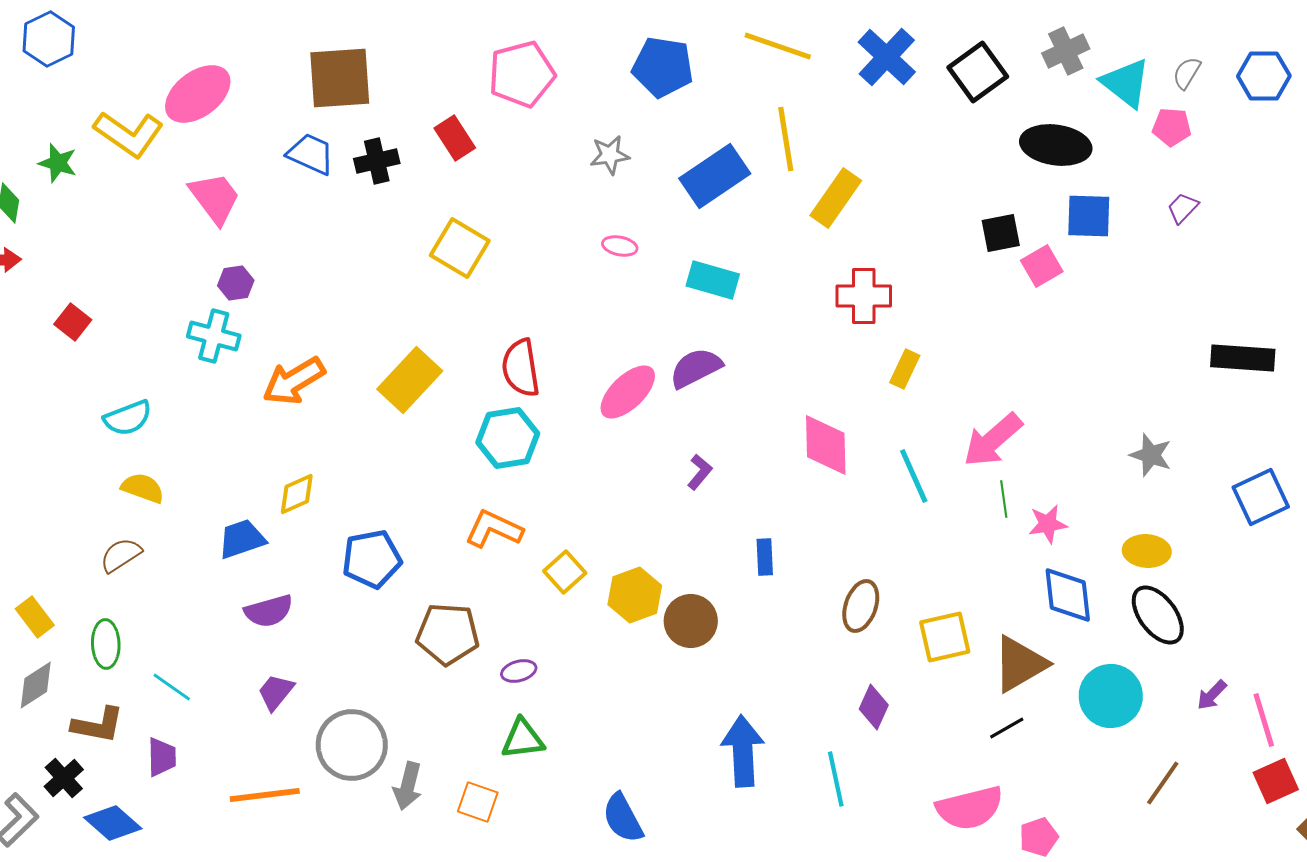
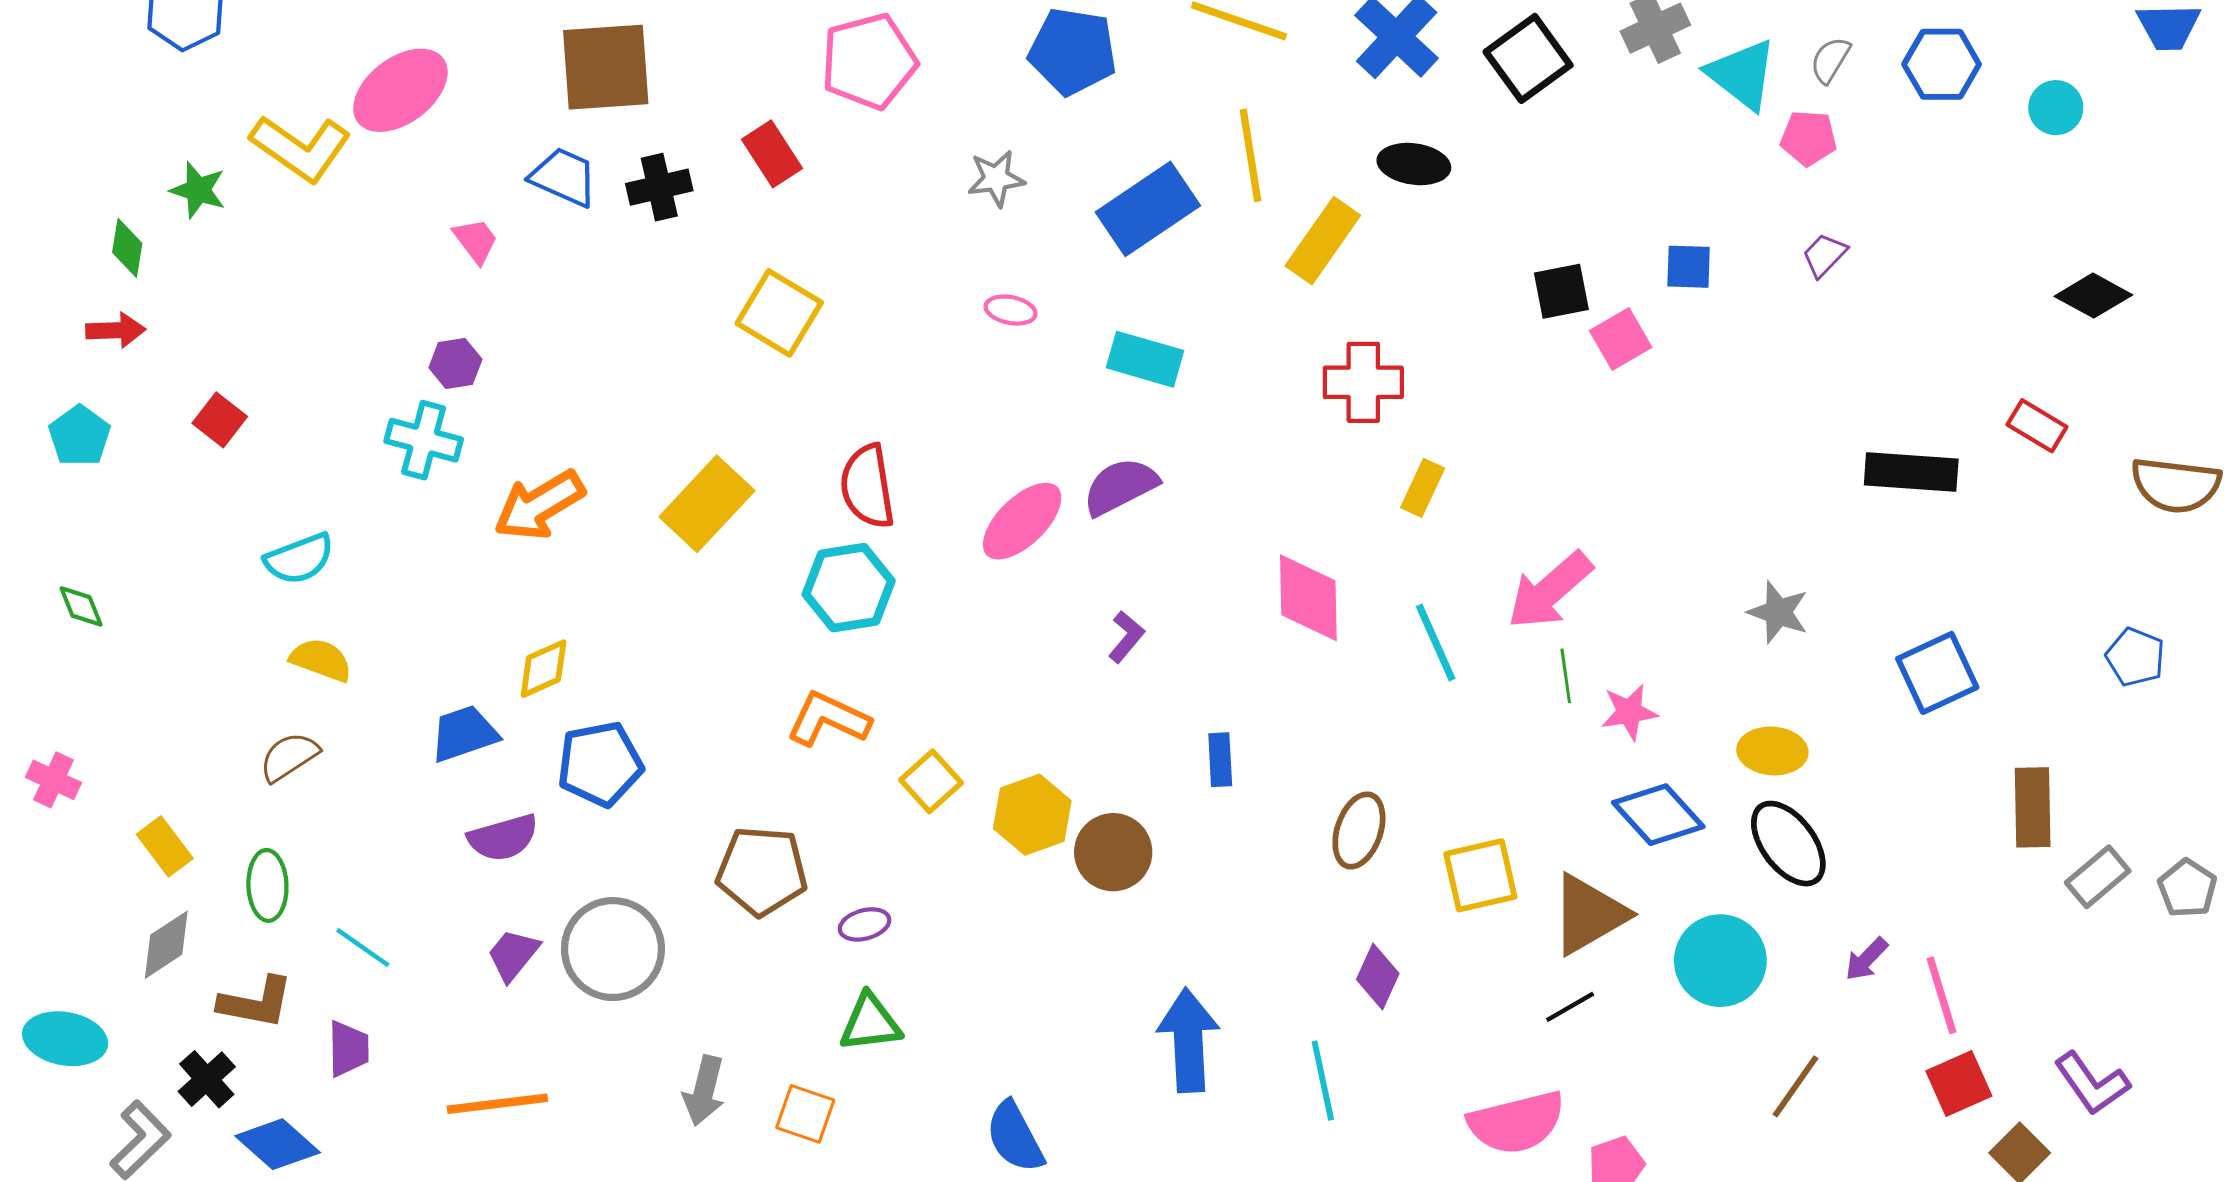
black ellipse: (1056, 145) -> (1414, 164), moved, size x0.7
pink trapezoid: (215, 198) -> (476, 241), moved, size x0.6
blue square: (1089, 216) -> (1689, 267), size x0.7
blue pentagon: (372, 559) -> (600, 764), moved
blue diamond: (1068, 595) -> (1658, 815), turned -36
gray circle: (352, 745) -> (613, 949), moved

